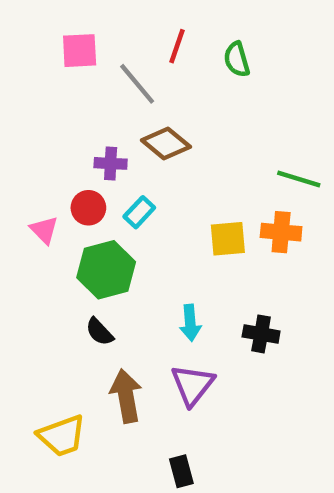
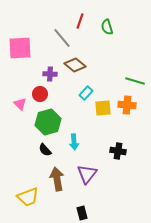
pink square: (80, 51) -> (20, 48), moved, size x1.4
cyan rectangle: (139, 212) -> (86, 93), moved
cyan arrow: (190, 323) -> (74, 142), moved

